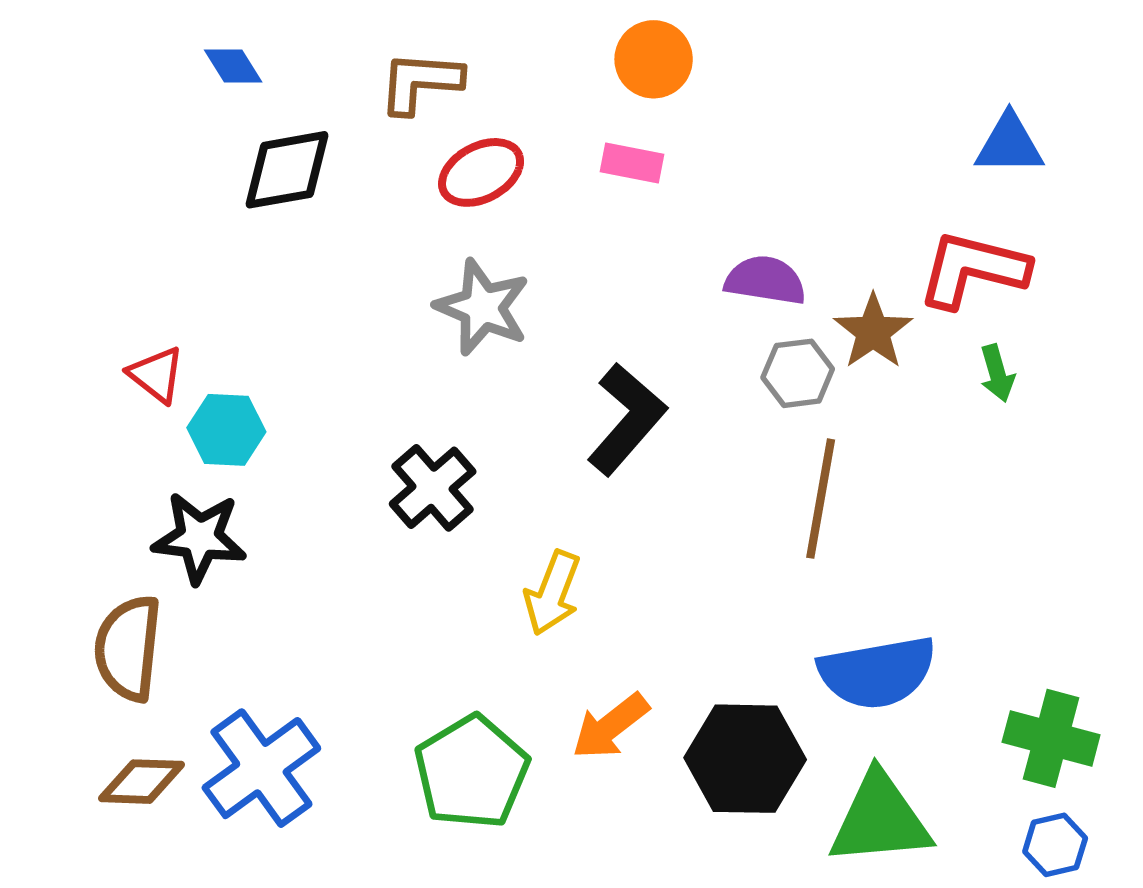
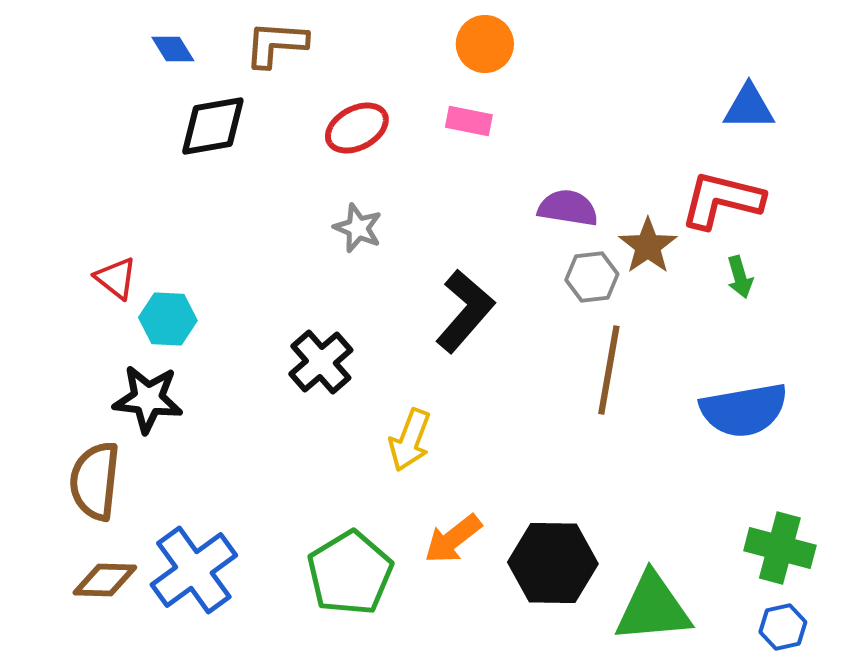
brown L-shape: (420, 82) -> (276, 44), moved
gray star: (482, 307) -> (358, 228), size x0.7
blue semicircle: (877, 672) -> (744, 410), moved

